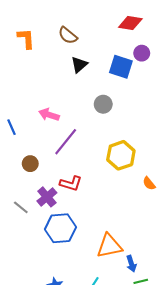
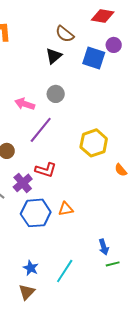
brown semicircle: (68, 35) -> (65, 34), moved
gray circle: (103, 104) -> (56, 94), moved
orange triangle: (109, 246) -> (66, 209), moved, size x0.6

